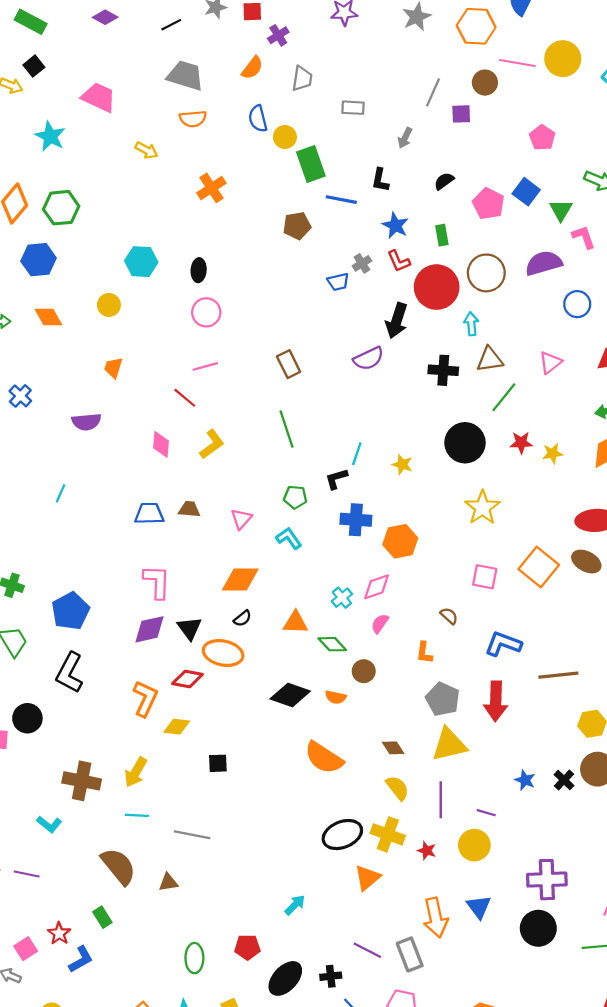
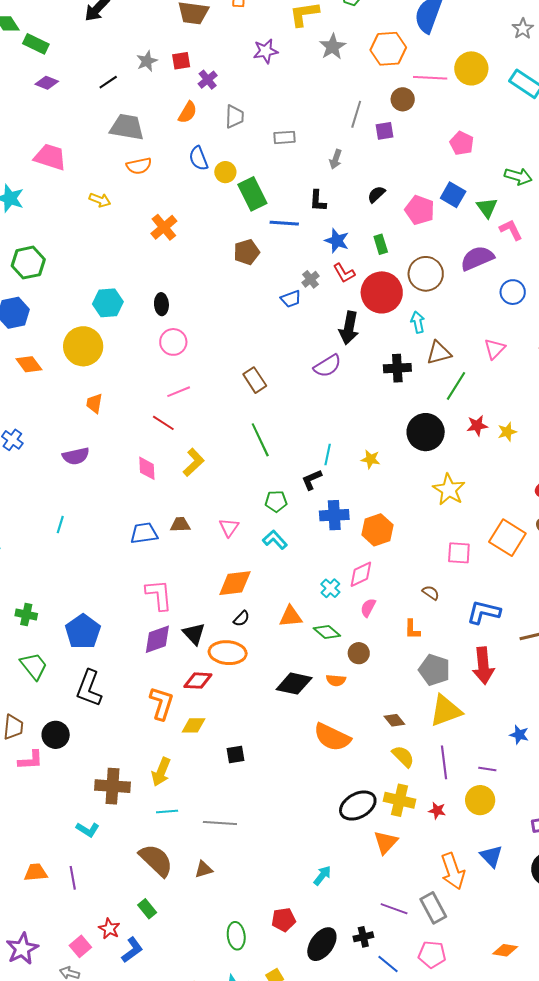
yellow circle: (109, 305) -> (83, 346), size x1.8
purple line: (27, 874) -> (73, 878), turned 75

